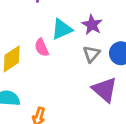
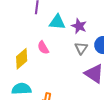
cyan triangle: (62, 29) -> (57, 22), moved, turned 36

